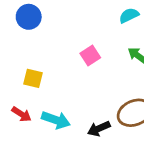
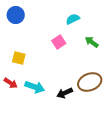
cyan semicircle: (129, 15) -> (73, 19), moved

